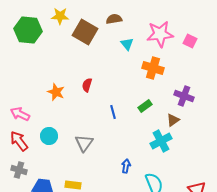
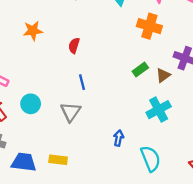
orange star: (56, 92) -> (33, 31), moved, turned -30
blue line: (113, 112) -> (82, 82), moved
brown triangle: (173, 120) -> (163, 75), moved

